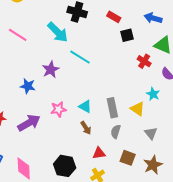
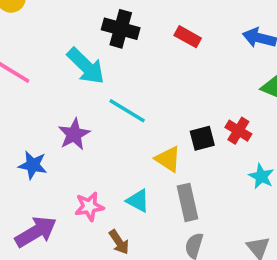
black square: (127, 35) -> (202, 138), moved
red cross: (144, 61) -> (238, 131), moved
yellow triangle: (138, 109) -> (168, 159), moved
brown arrow: (86, 128) -> (119, 242), moved

